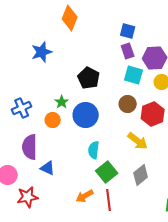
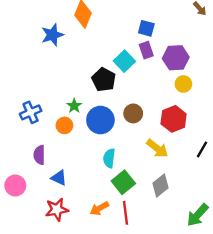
blue star: (42, 52) -> (52, 35), moved
cyan square: (134, 75) -> (124, 61), moved, turned 30
brown circle: (128, 104) -> (133, 113), moved
purple semicircle: (30, 147) -> (39, 155), size x0.7
red star: (28, 197) -> (57, 210), moved

